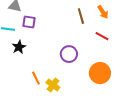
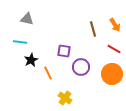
purple square: (29, 22) -> (64, 51), moved
orange circle: (100, 73) -> (112, 74), moved
orange line: (36, 78) -> (48, 73), moved

